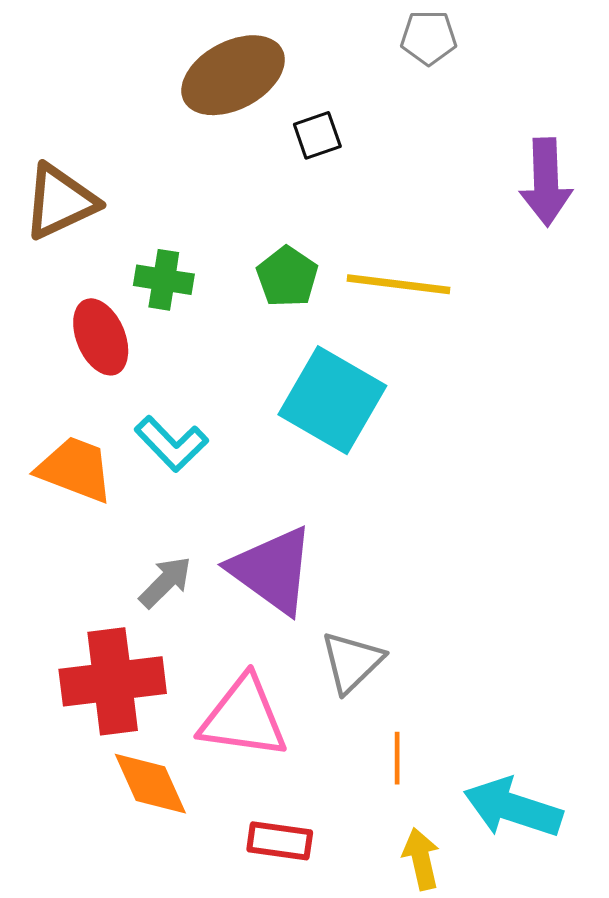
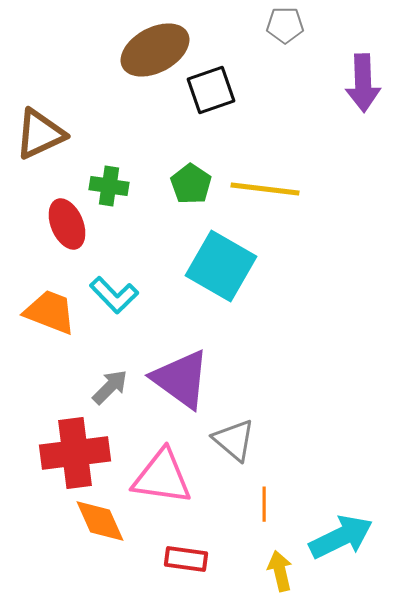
black square: (317, 135) -> (211, 90), size x1.5
purple arrow: (546, 182) -> (363, 83), moved
gray triangle: (352, 662) -> (234, 440), turned -36
cyan arrow: (513, 808) -> (341, 537), turned 136

